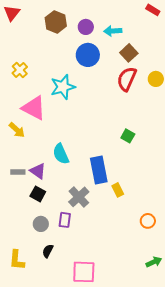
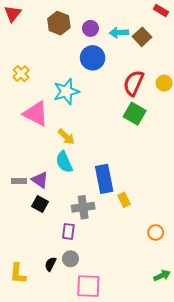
brown square: (129, 53) -> (142, 37), moved
yellow arrow: (17, 130) -> (66, 137), moved
green square: (128, 136) -> (135, 114), moved, size x1.5
gray cross: (79, 197) -> (83, 207), turned 35
gray circle: (41, 224) -> (70, 259), moved

